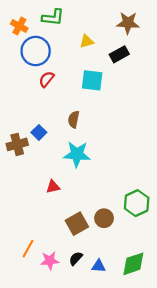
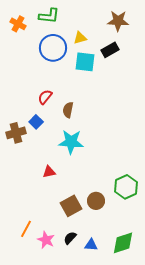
blue circle: (36, 51) -> (53, 48), moved
red semicircle: (46, 79) -> (45, 97), moved
cyan square: (92, 80) -> (85, 62), moved
pink star: (50, 261) -> (46, 240), turned 30

